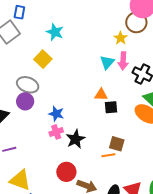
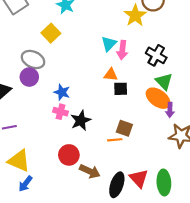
yellow star: (121, 38) -> (135, 15), size x1.5
pink arrow: (123, 61) -> (122, 50), moved
cyan triangle: (107, 62) -> (109, 44), moved
pink cross: (56, 132) -> (60, 112), turned 32

